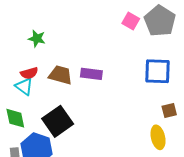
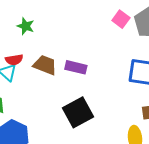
black square: (58, 121) -> (78, 112), moved

